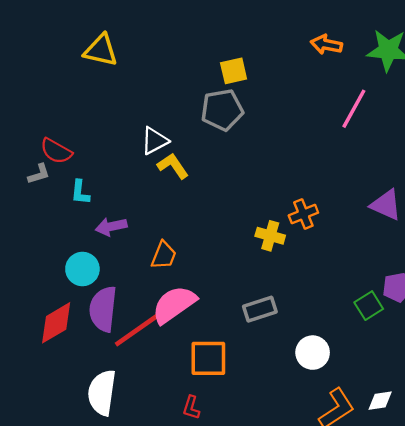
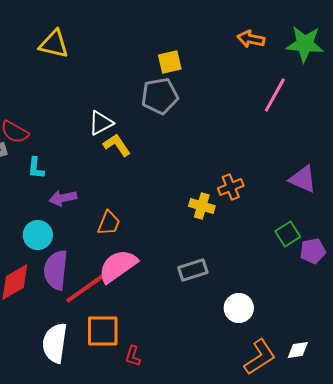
green square: (369, 306) -> (288, 234), moved
orange square: (208, 358) -> (103, 331), moved

